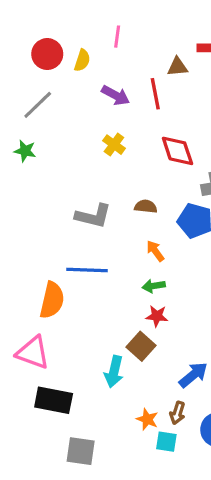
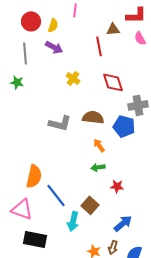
purple arrow: (116, 95) -> (54, 47), moved
gray line: (38, 105) -> (25, 53), turned -50
brown semicircle: (146, 206) -> (93, 117), size x1.5
blue line: (87, 270) -> (56, 195), moved, turned 50
red star: (157, 316) -> (117, 186), moved

